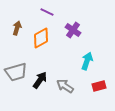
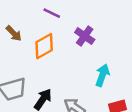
brown arrow: (17, 28) -> (14, 33), turned 120

